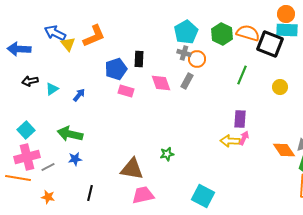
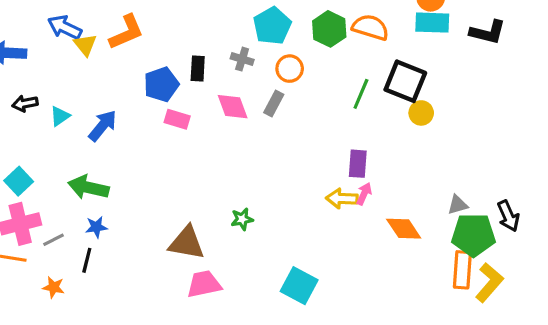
black square: (270, 44) -> (405, 81), moved
gray cross: (184, 53) -> (242, 59), moved
blue arrow: (79, 95) -> (103, 126), size x1.5
orange diamond: (284, 150) -> (404, 229), moved
black line: (90, 193) -> (87, 260), moved

